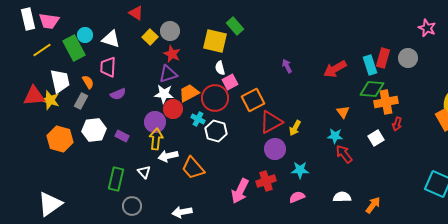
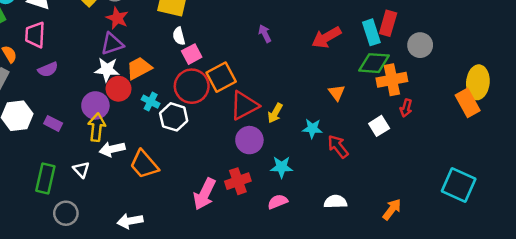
gray circle: (408, 58) -> (420, 45), moved
red circle: (215, 98) -> (192, 86), moved
cyan star: (335, 136) -> (312, 129), moved
orange arrow: (373, 205) -> (392, 209), moved

